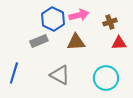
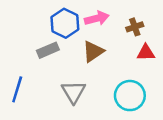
brown triangle: (76, 42) -> (93, 51), turned -30
gray triangle: (60, 75) -> (74, 92), turned 30

